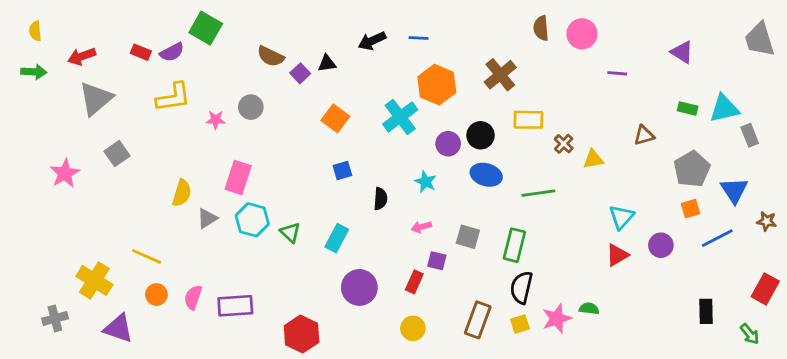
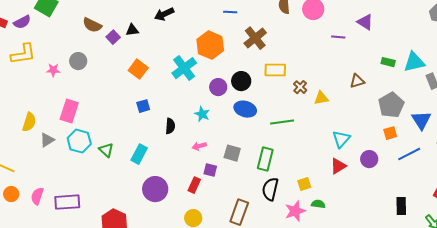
blue line: (419, 38) -> (230, 12), moved
purple triangle: (682, 52) -> (365, 22), moved
yellow square: (520, 324) -> (304, 184), moved

